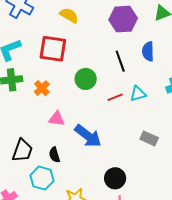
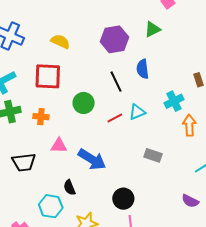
orange cross: (42, 88) -> (41, 117), turned -35
black trapezoid: (22, 151) -> (24, 162), moved, turned 70
black semicircle: (54, 155) -> (69, 188), moved

